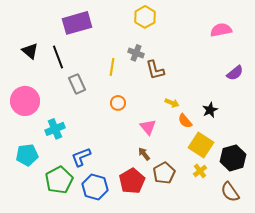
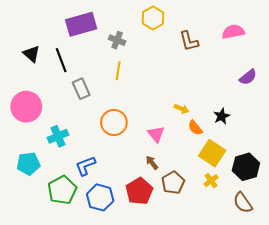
gray cross: (136, 53) -> (117, 40), moved
brown L-shape: (155, 70) -> (189, 41), moved
orange circle: (118, 103) -> (114, 122), moved, size x1.6

